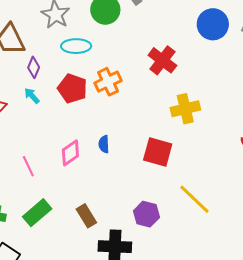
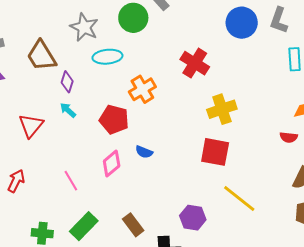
red pentagon: (72, 88) -> (114, 119), moved
blue semicircle: (104, 144) -> (144, 152), turned -60
red square: (158, 152) -> (215, 152), moved

